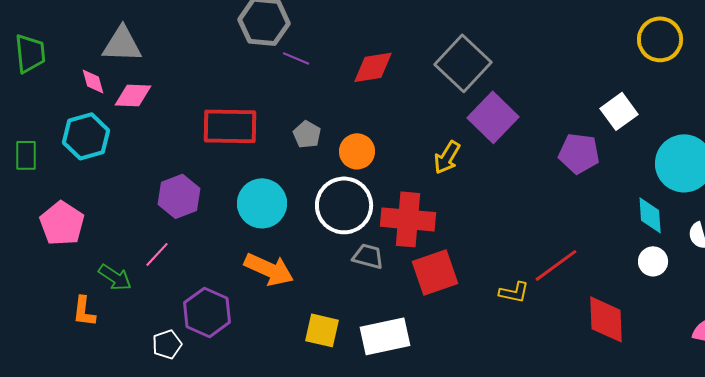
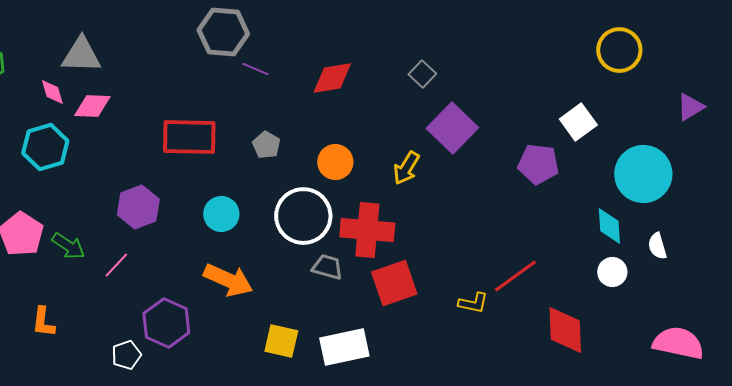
gray square: (463, 63) -> (422, 74), size x0.5
orange circle: (357, 151) -> (335, 162), moved
cyan circle: (262, 203) -> (221, 214), size x0.7
green arrow: (115, 277) -> (68, 246), moved

